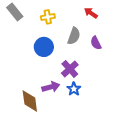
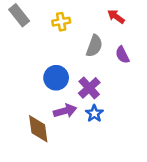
blue circle: (44, 47) -> (56, 78), moved

